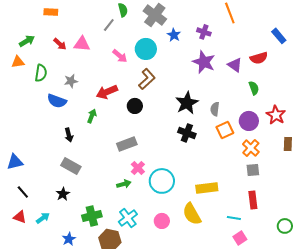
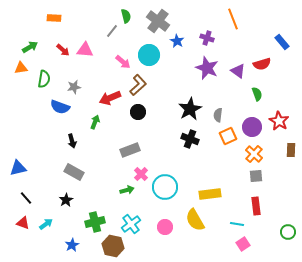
brown L-shape: (147, 79) -> (138, 85), moved

